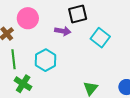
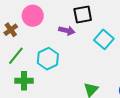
green line: (13, 59) -> (16, 56), turned 42
green cross: (23, 84) -> (24, 81), turned -36

